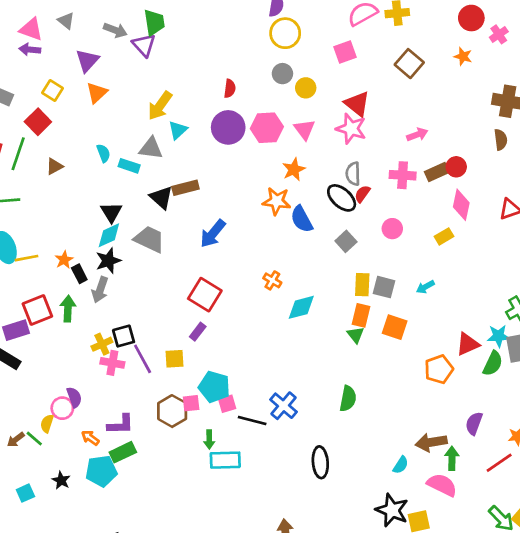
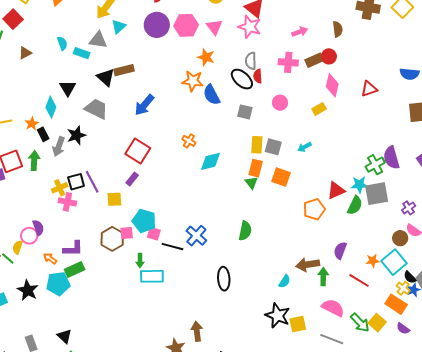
brown semicircle: (501, 140) -> (338, 29), moved
orange star: (294, 170) -> (206, 57), turned -30
red semicircle: (362, 194) -> (258, 76), turned -40
cyan diamond: (109, 235) -> (51, 107), moved, turned -45
gray square: (346, 241) -> (245, 112), turned -35
black star: (108, 261) -> (76, 135), moved
purple line: (143, 359) -> (92, 182), moved
pink square: (227, 404) -> (154, 234), turned 32
red line: (499, 463) -> (359, 280), turned 65
black star: (61, 480) -> (28, 290), size x1.5
pink semicircle: (442, 485) -> (333, 308), moved

